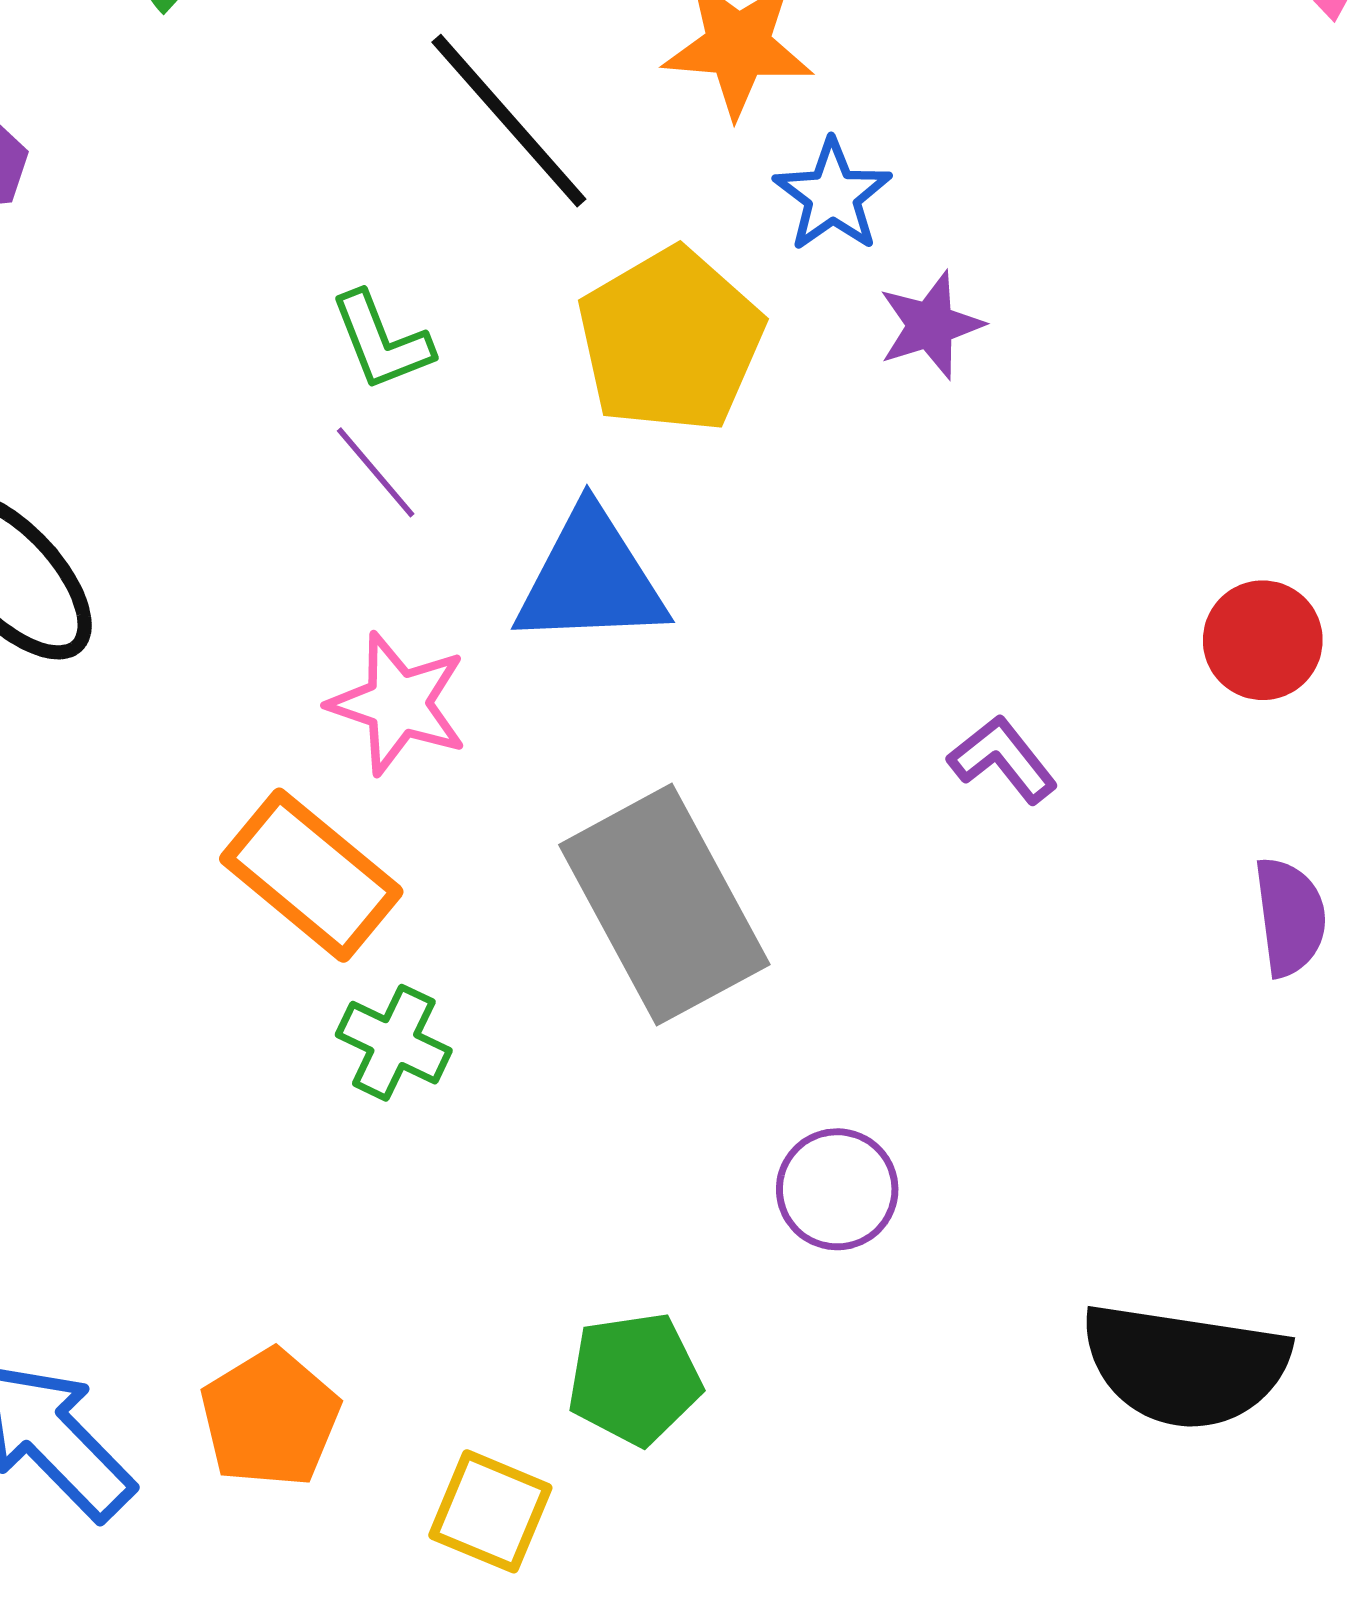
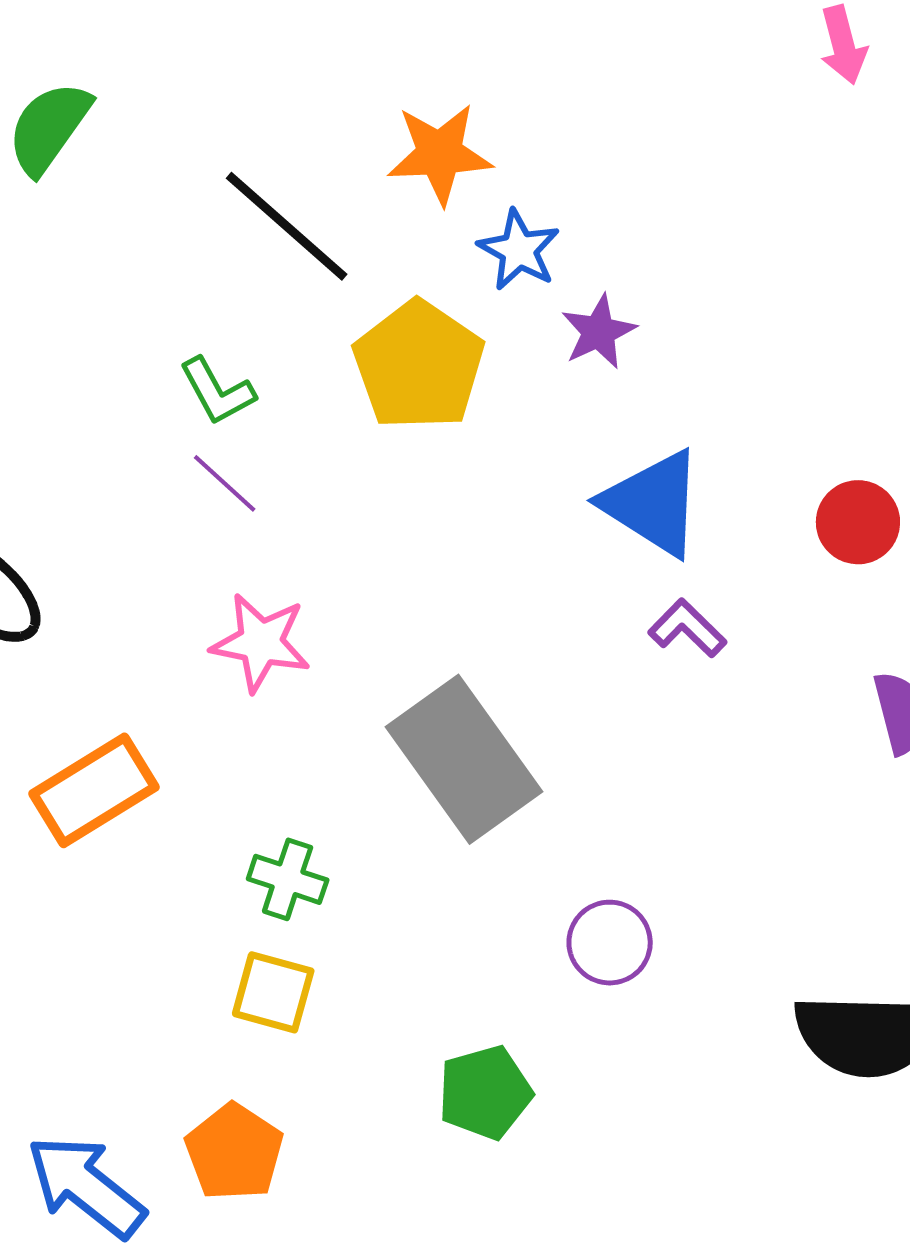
blue triangle: (591, 579) -> (653, 503), moved, turned 42
orange rectangle: (311, 875) -> (94, 790), moved, turned -64
yellow square: (490, 1511) -> (273, 992), moved

